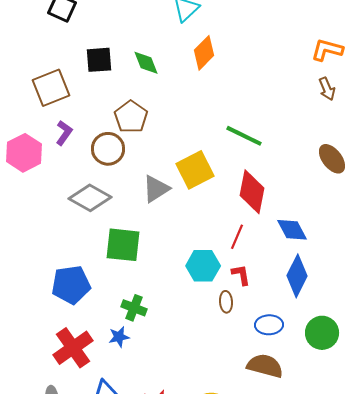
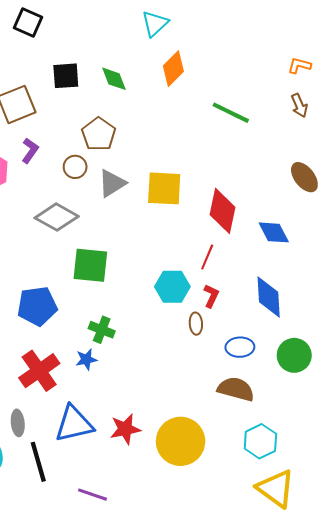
orange L-shape: (327, 50) -> (299, 66), size x0.7
green line: (244, 136) -> (231, 113), moved
brown circle: (108, 149) -> (75, 167), size x0.7
yellow square: (195, 170) -> (164, 188), turned 30
gray triangle: (156, 189) -> (112, 183), moved
blue diamond: (292, 230) -> (274, 232), moved
red L-shape: (241, 275) -> (211, 296), turned 35
blue diamond: (297, 276) -> (269, 297), turned -30

